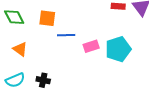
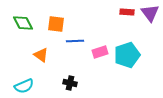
orange triangle: (20, 49) -> (41, 55), moved
black cross: (43, 80) -> (70, 83), moved

